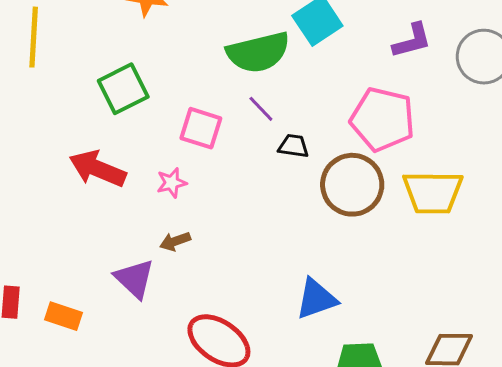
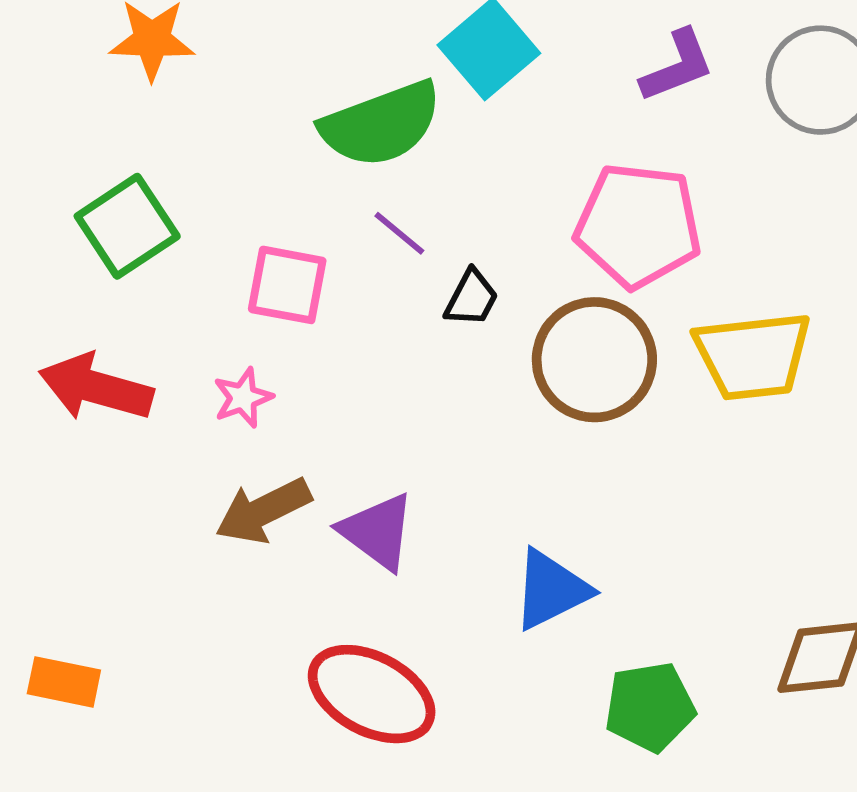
black trapezoid: (294, 146) -> (472, 298), turned 116
brown arrow: (175, 241) -> (263, 511), size x1.6
purple triangle: (134, 279) -> (377, 531), moved

